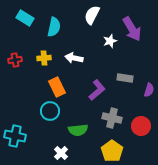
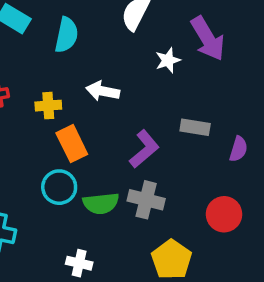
yellow cross: (44, 58) -> (48, 106), moved
gray cross: (112, 118) -> (146, 200), moved
green semicircle: (78, 130) -> (101, 203), moved
white cross: (61, 153) -> (79, 263), turned -32

